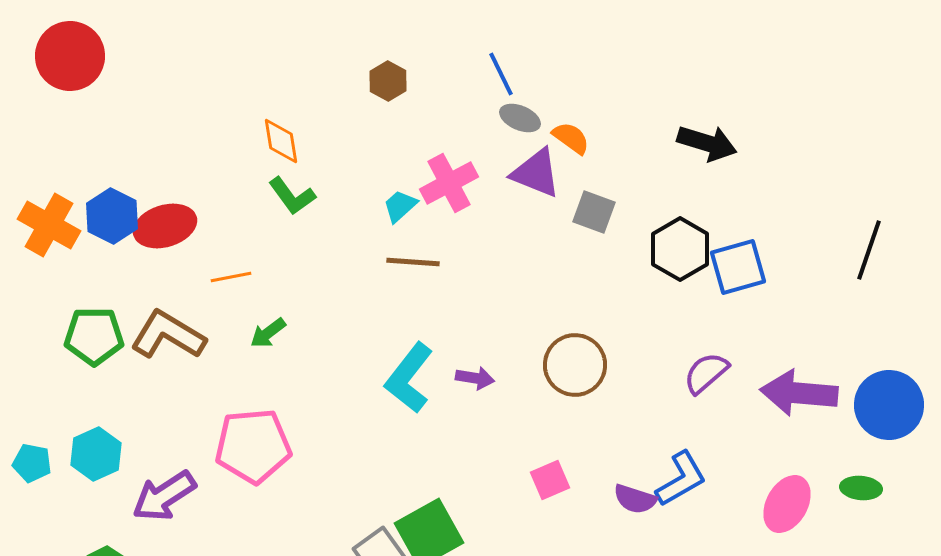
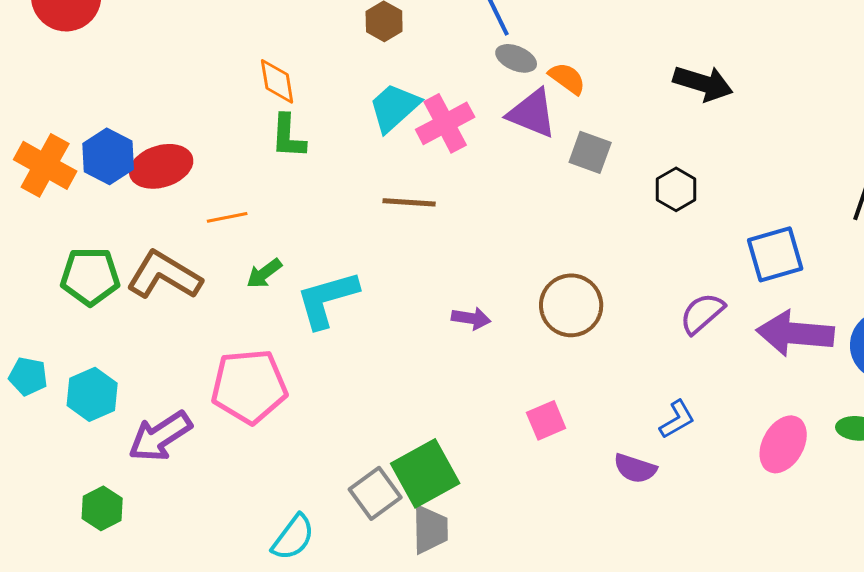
green L-shape: (292, 196) -> (288, 136), turned 39
cyan trapezoid: (400, 206) -> (394, 107), moved, size x1.5
black hexagon: (680, 249) -> (676, 189), size x0.7
blue square: (738, 267) -> (775, 254), moved
cyan L-shape: (409, 378) -> (327, 299), moved, turned 36
cyan pentagon: (32, 463) -> (28, 376), moved
blue L-shape: (681, 479) -> (677, 419), size x0.7
purple semicircle: (635, 499) -> (635, 468), moved

